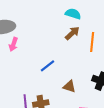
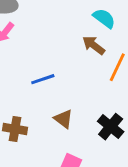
brown arrow: (72, 33) -> (94, 45), turned -119

